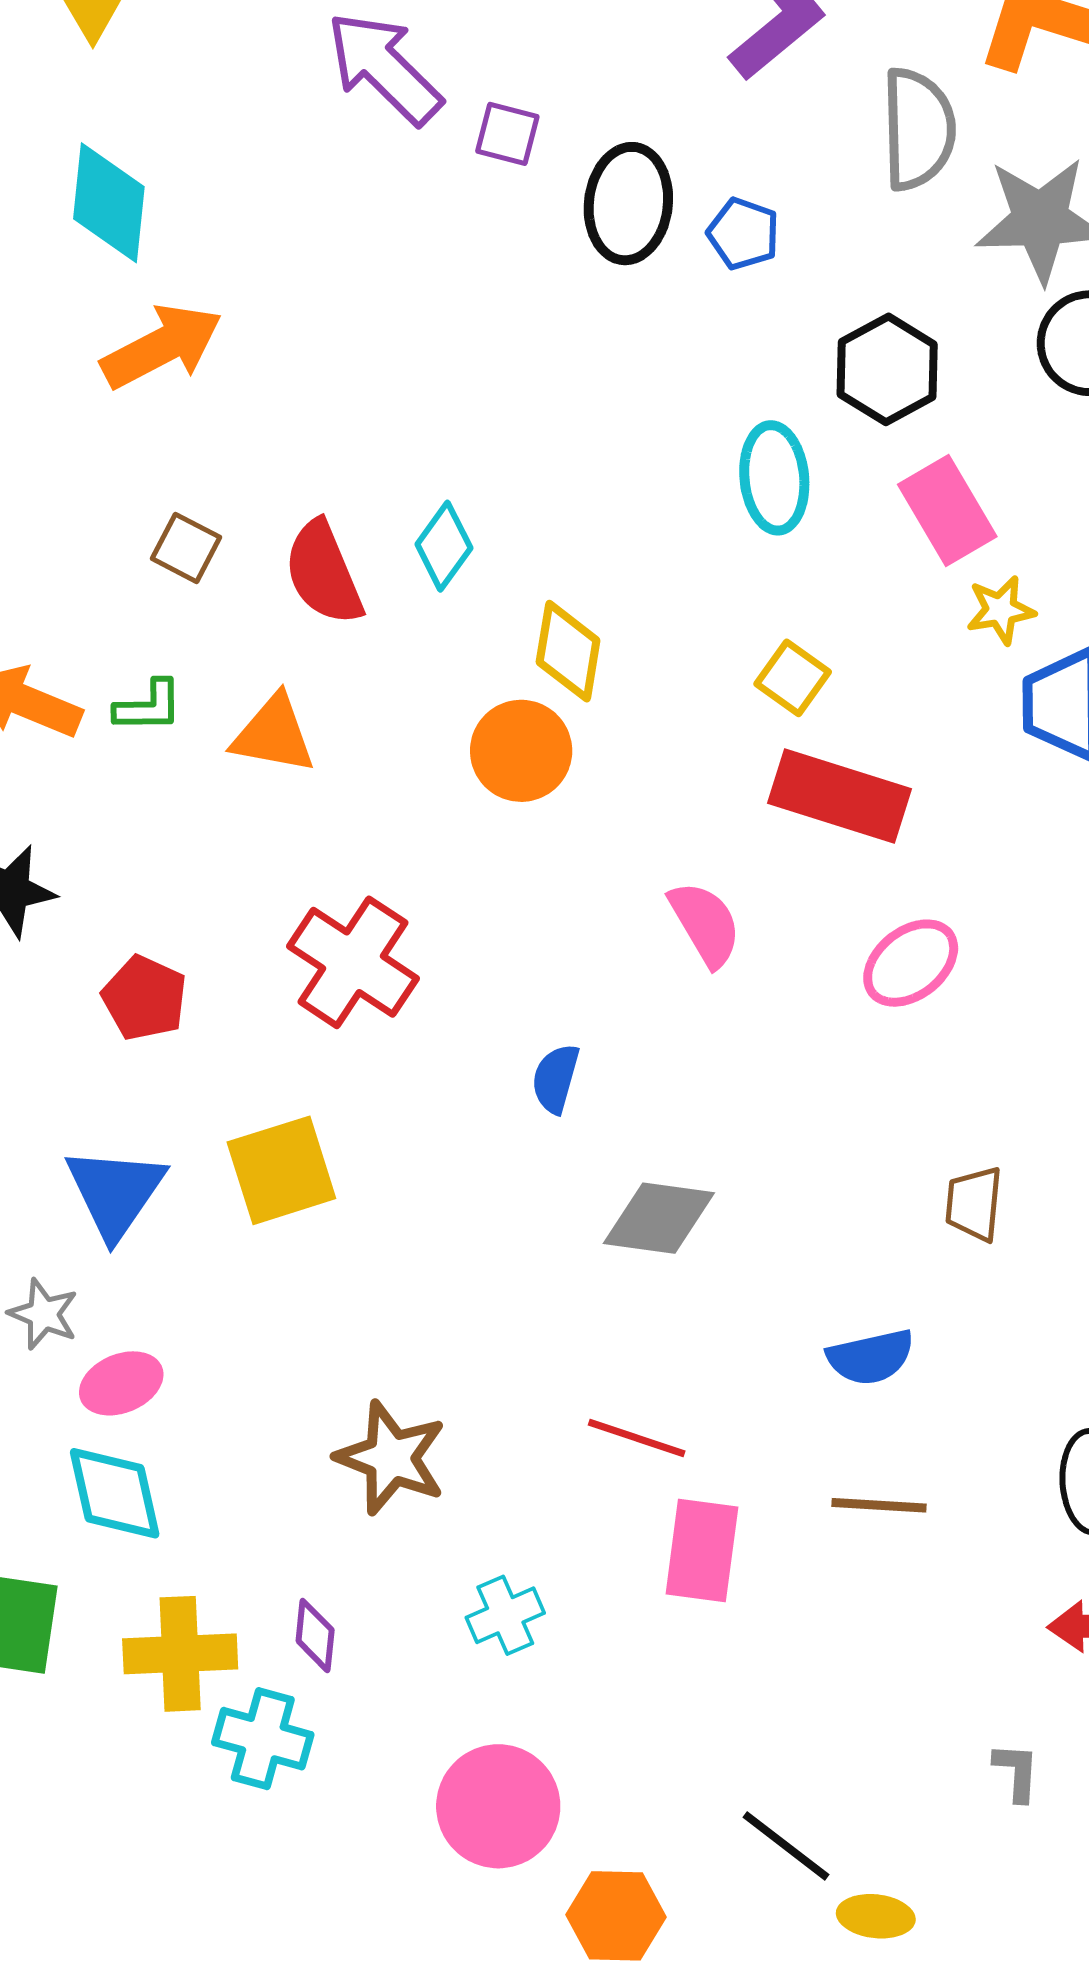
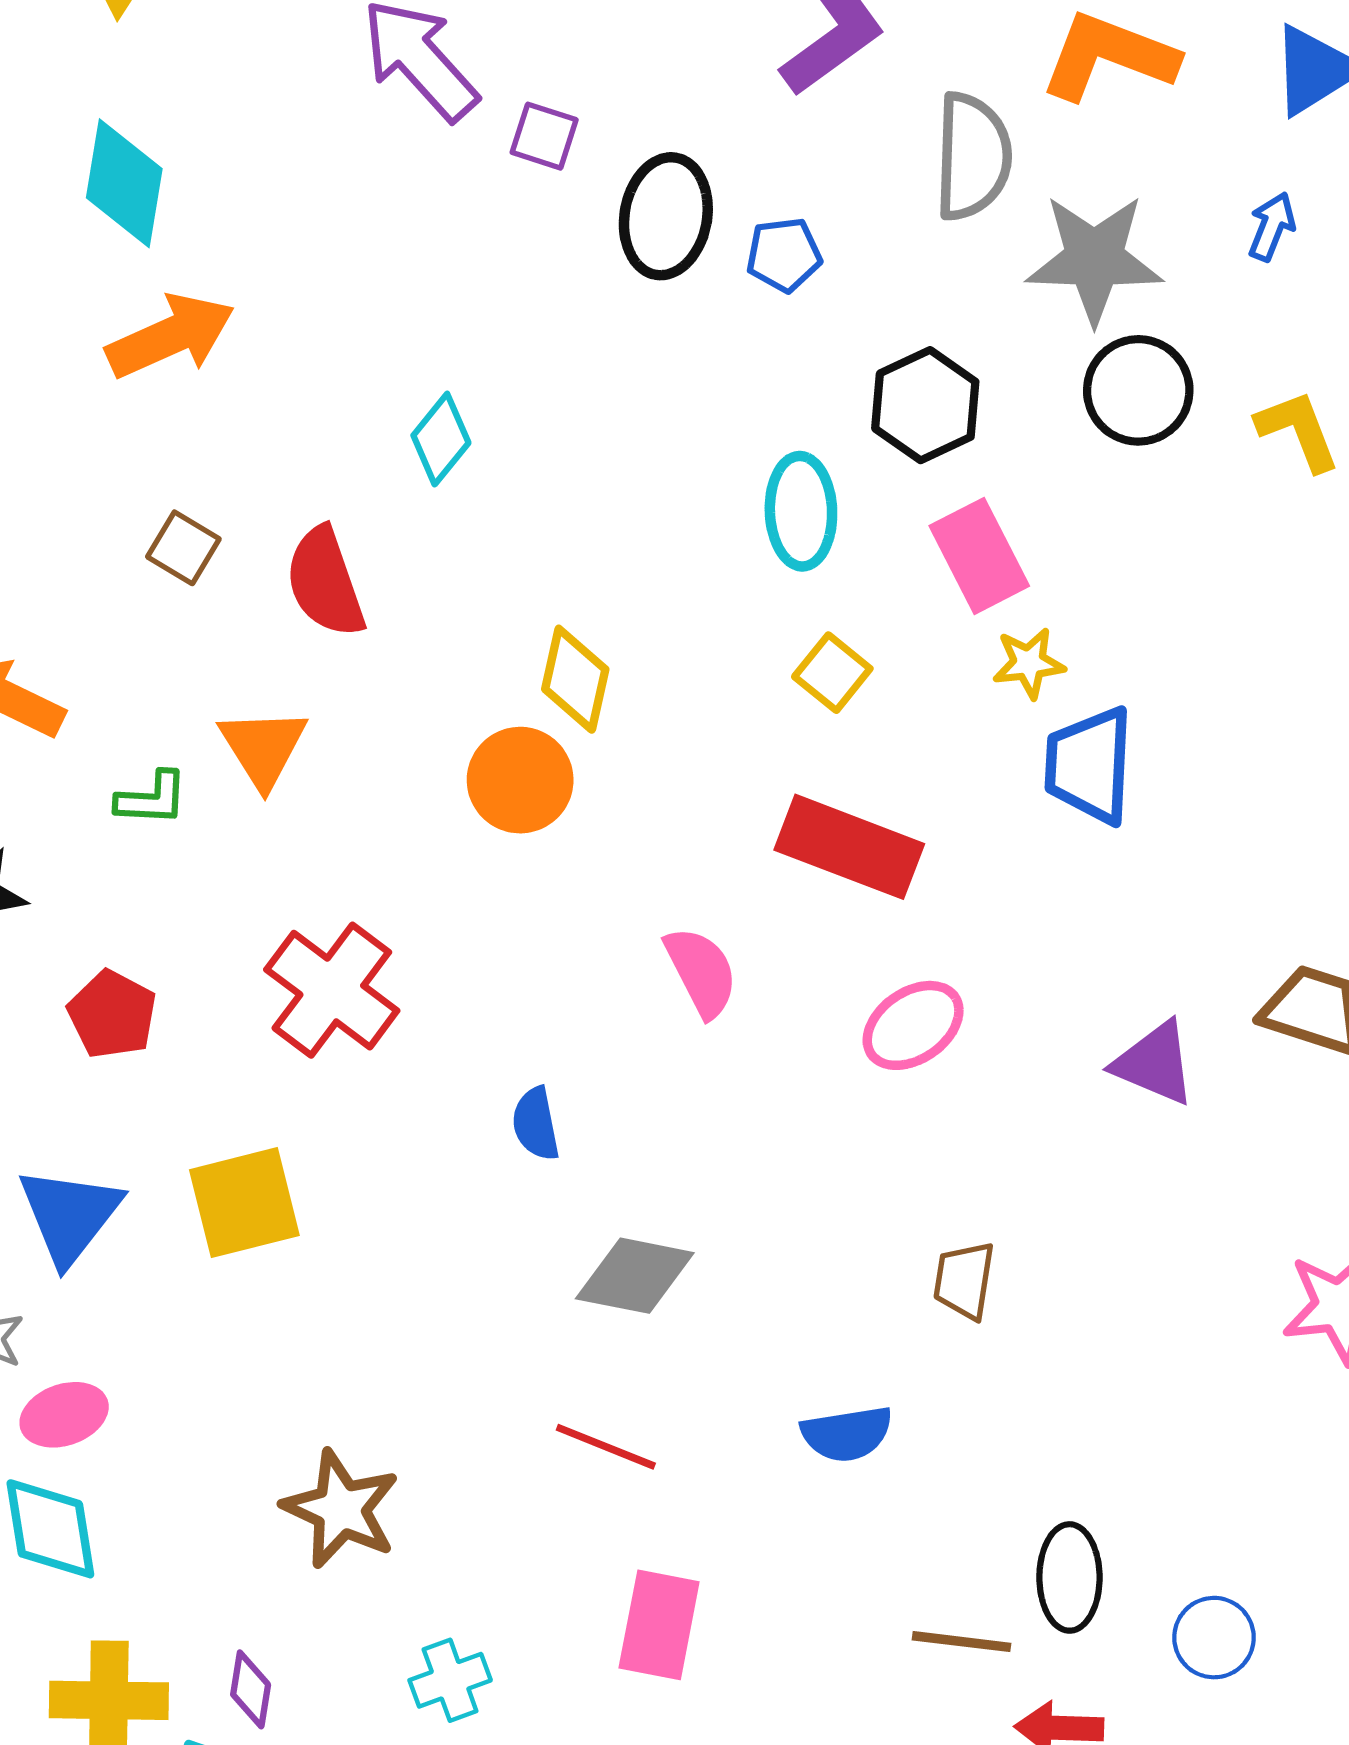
blue pentagon: (743, 234) -> (784, 255), turned -30
cyan diamond: (444, 546) -> (441, 439), moved
yellow square: (793, 678) -> (832, 673), moved
green L-shape: (148, 706) -> (152, 799), moved
orange triangle: (274, 734) -> (263, 748), turned 44
blue semicircle: (556, 1079) -> (536, 1124), turned -30
red line: (637, 1438) -> (606, 1447), moved
brown line: (879, 1505) -> (961, 1642), moved

